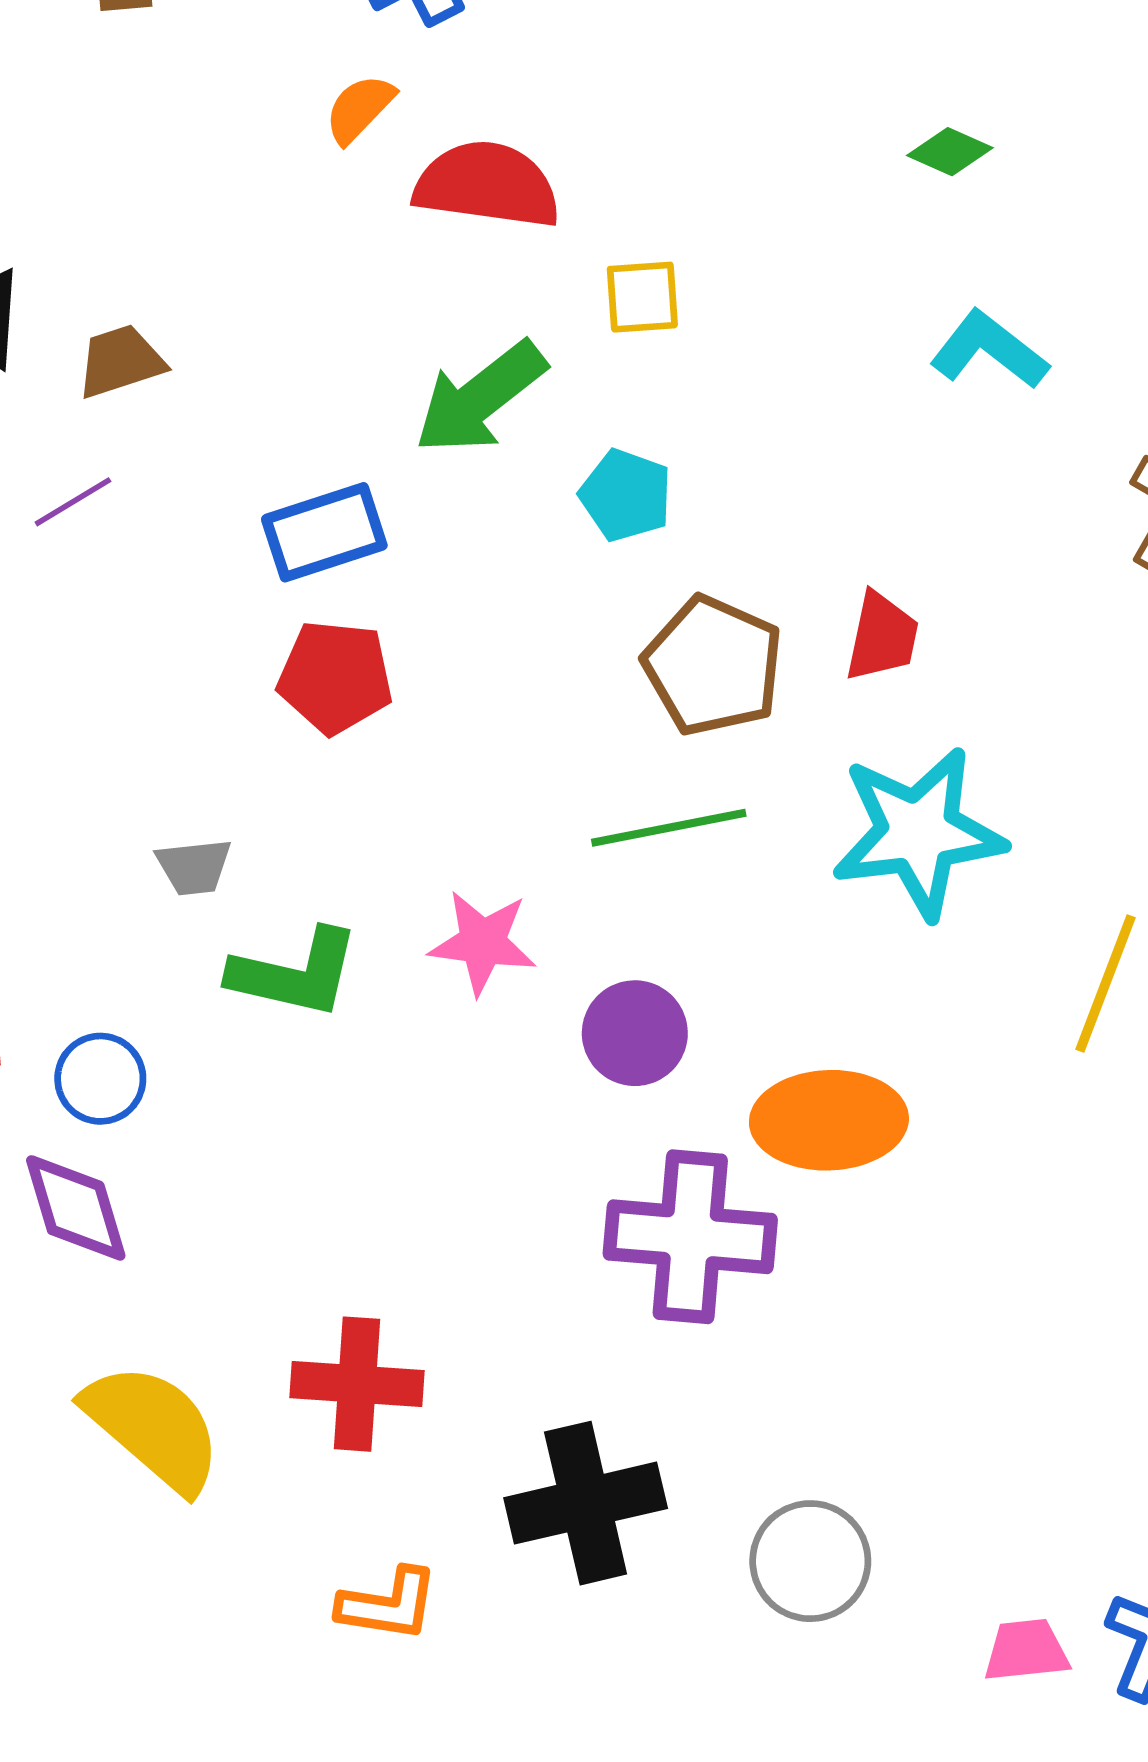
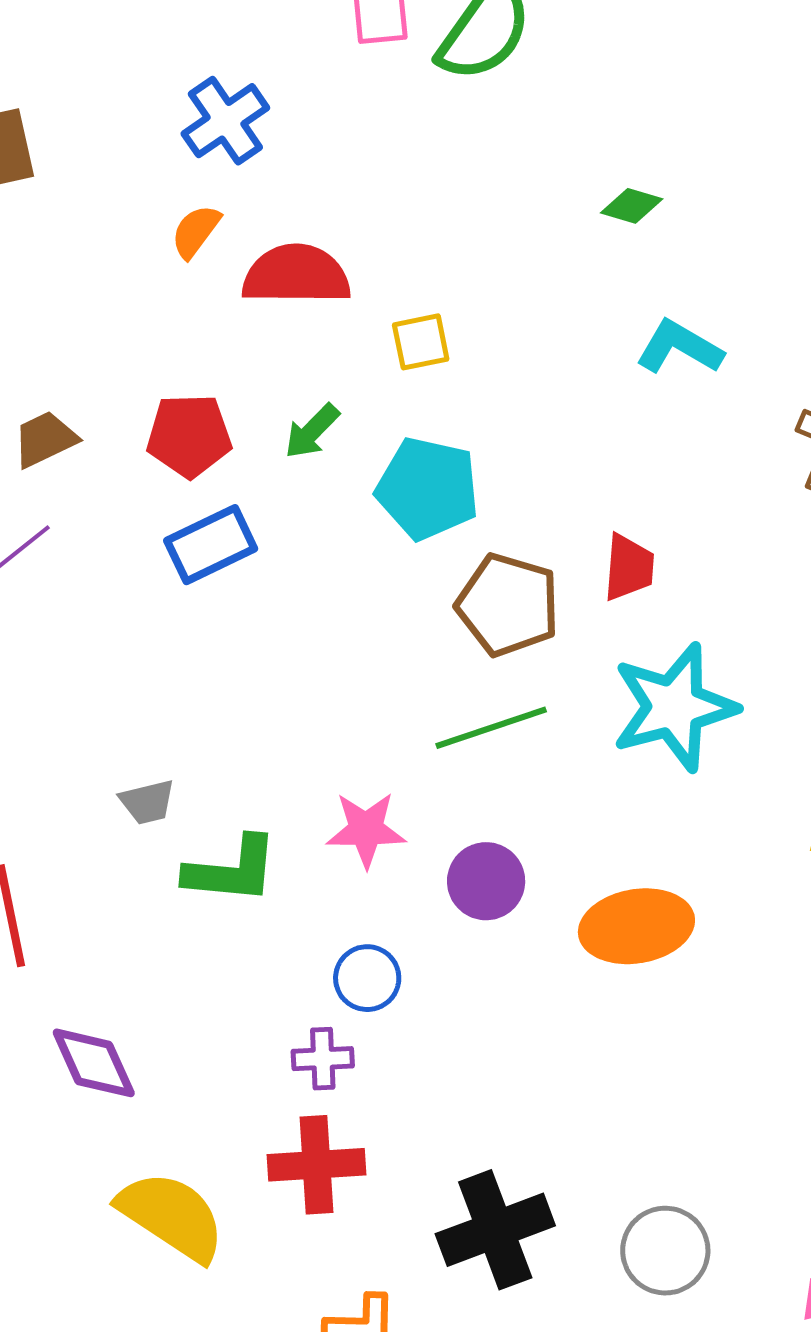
green arrow: (480, 398) -> (312, 431), size x0.6
cyan pentagon: (626, 495) -> (428, 489), size x1.5
red pentagon: (335, 677) -> (189, 436), moved
blue circle: (100, 1079) -> (367, 978), moved
purple cross: (690, 1237) -> (323, 1059), moved, size x0.5

